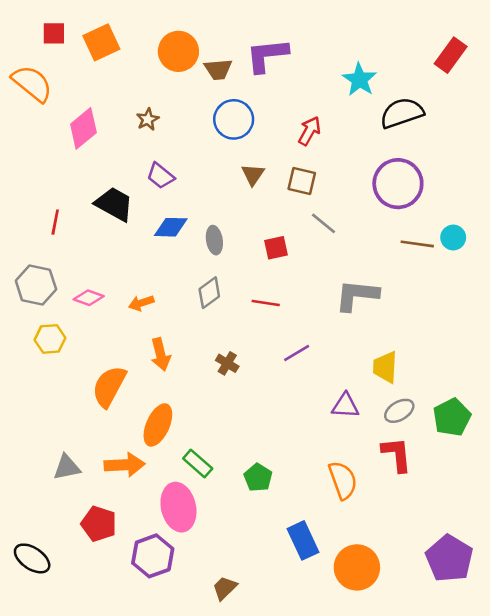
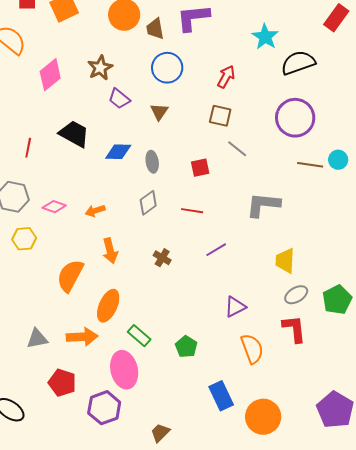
brown trapezoid: (218, 69) -> (155, 29), turned 85
brown star: (148, 119) -> (100, 68), size x1.4
brown triangle: (253, 175) -> (159, 112), moved
purple trapezoid: (160, 176) -> (119, 99), moved
purple triangle: (345, 406) -> (235, 307), moved, turned -30

